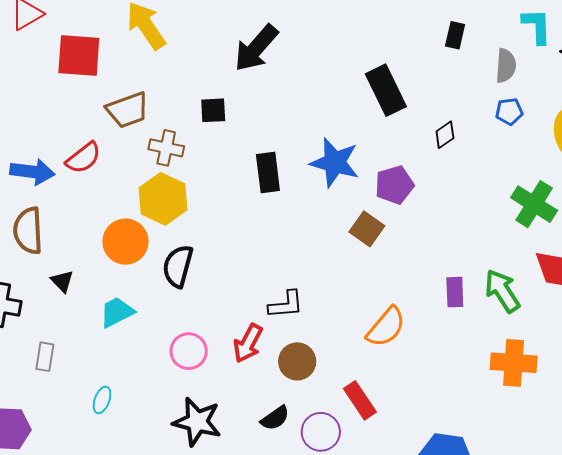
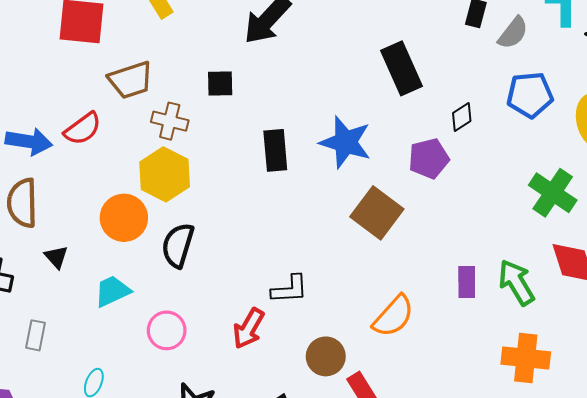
gray semicircle: (506, 66) -> (513, 33), moved, turned 32
blue pentagon: (509, 111) -> (530, 95), size x1.6
purple pentagon: (394, 185) -> (429, 158), moved
brown square: (367, 229) -> (377, 213), size x1.4
pink circle: (189, 351) -> (167, 330), moved
brown circle: (297, 361) -> (326, 356), moved

